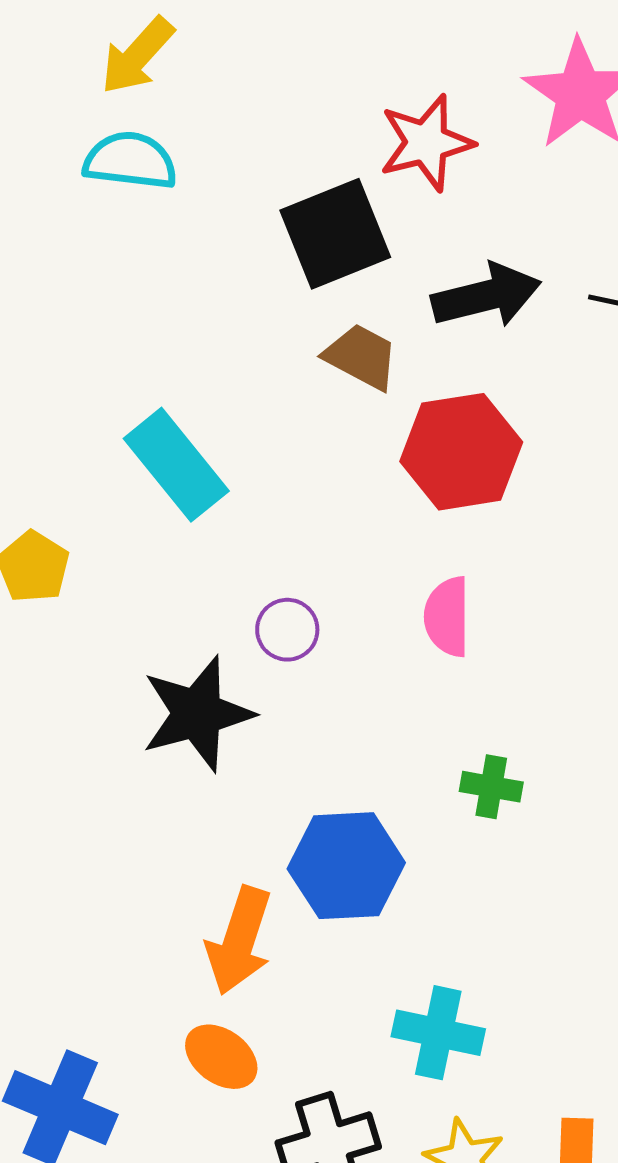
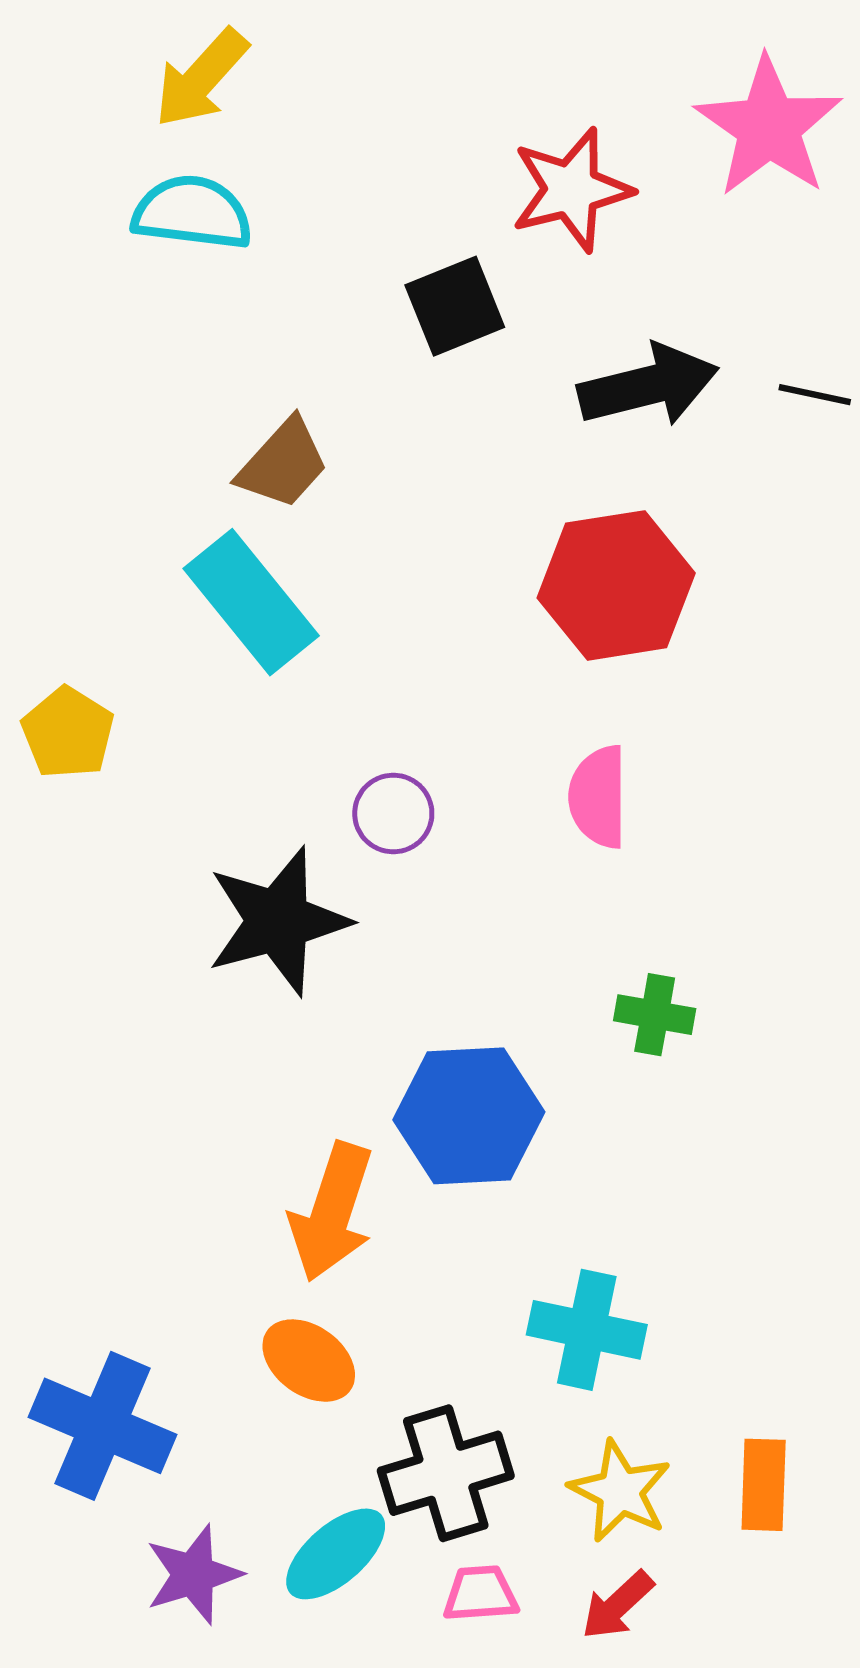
black square: (335, 234) -> (455, 306), size x0.7
brown trapezoid: (361, 357) -> (283, 464), moved, turned 104

